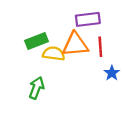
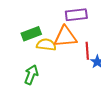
red line: (100, 47) -> (87, 51), moved

